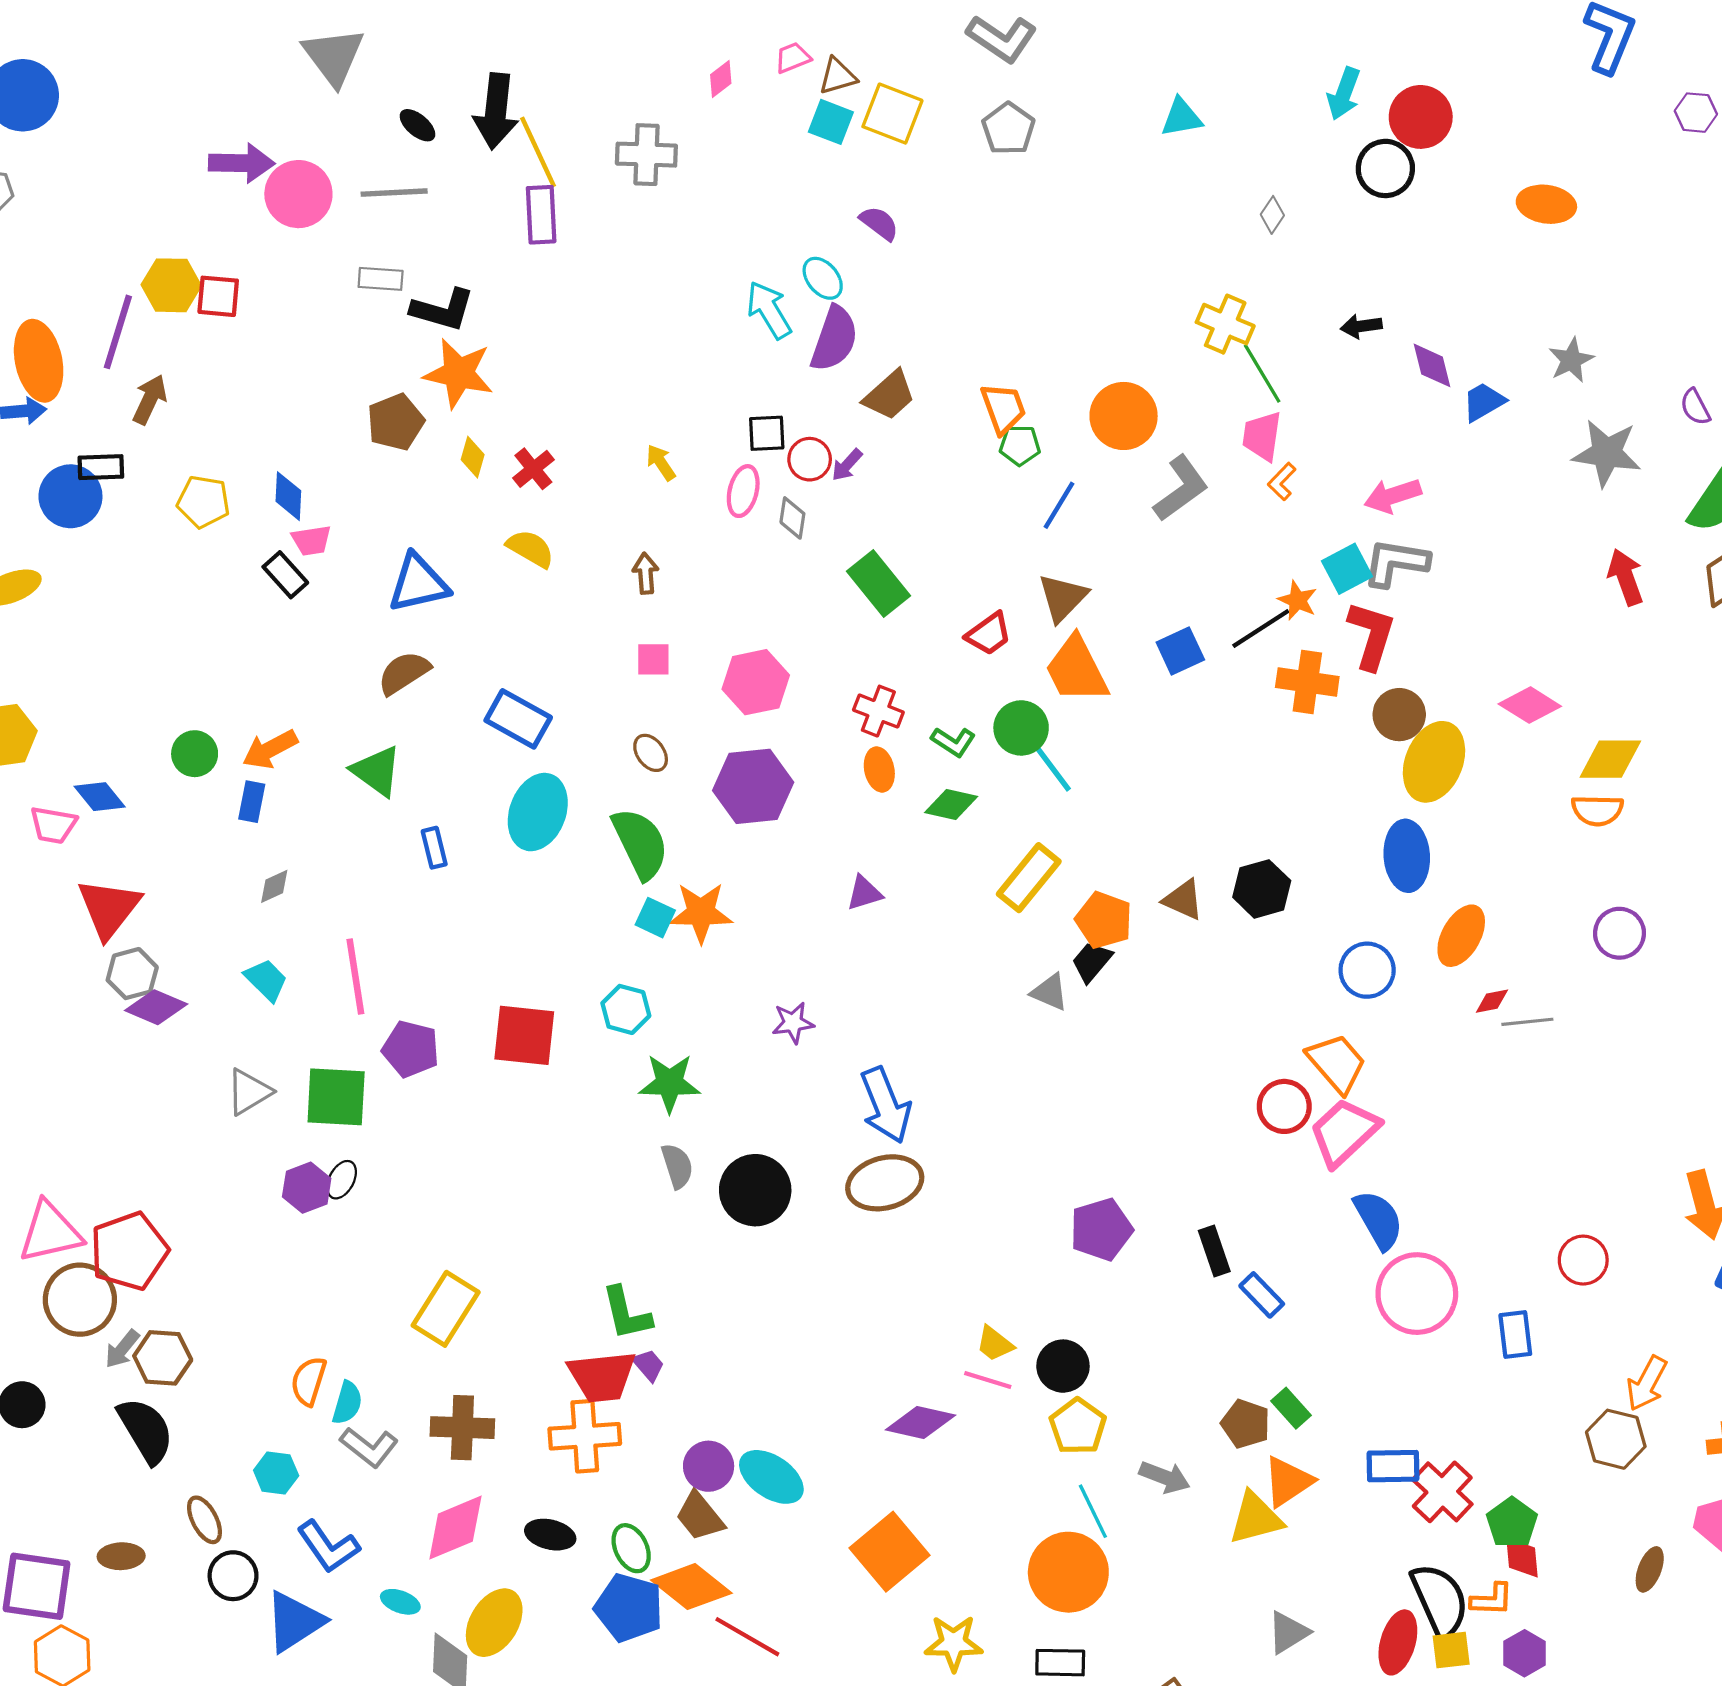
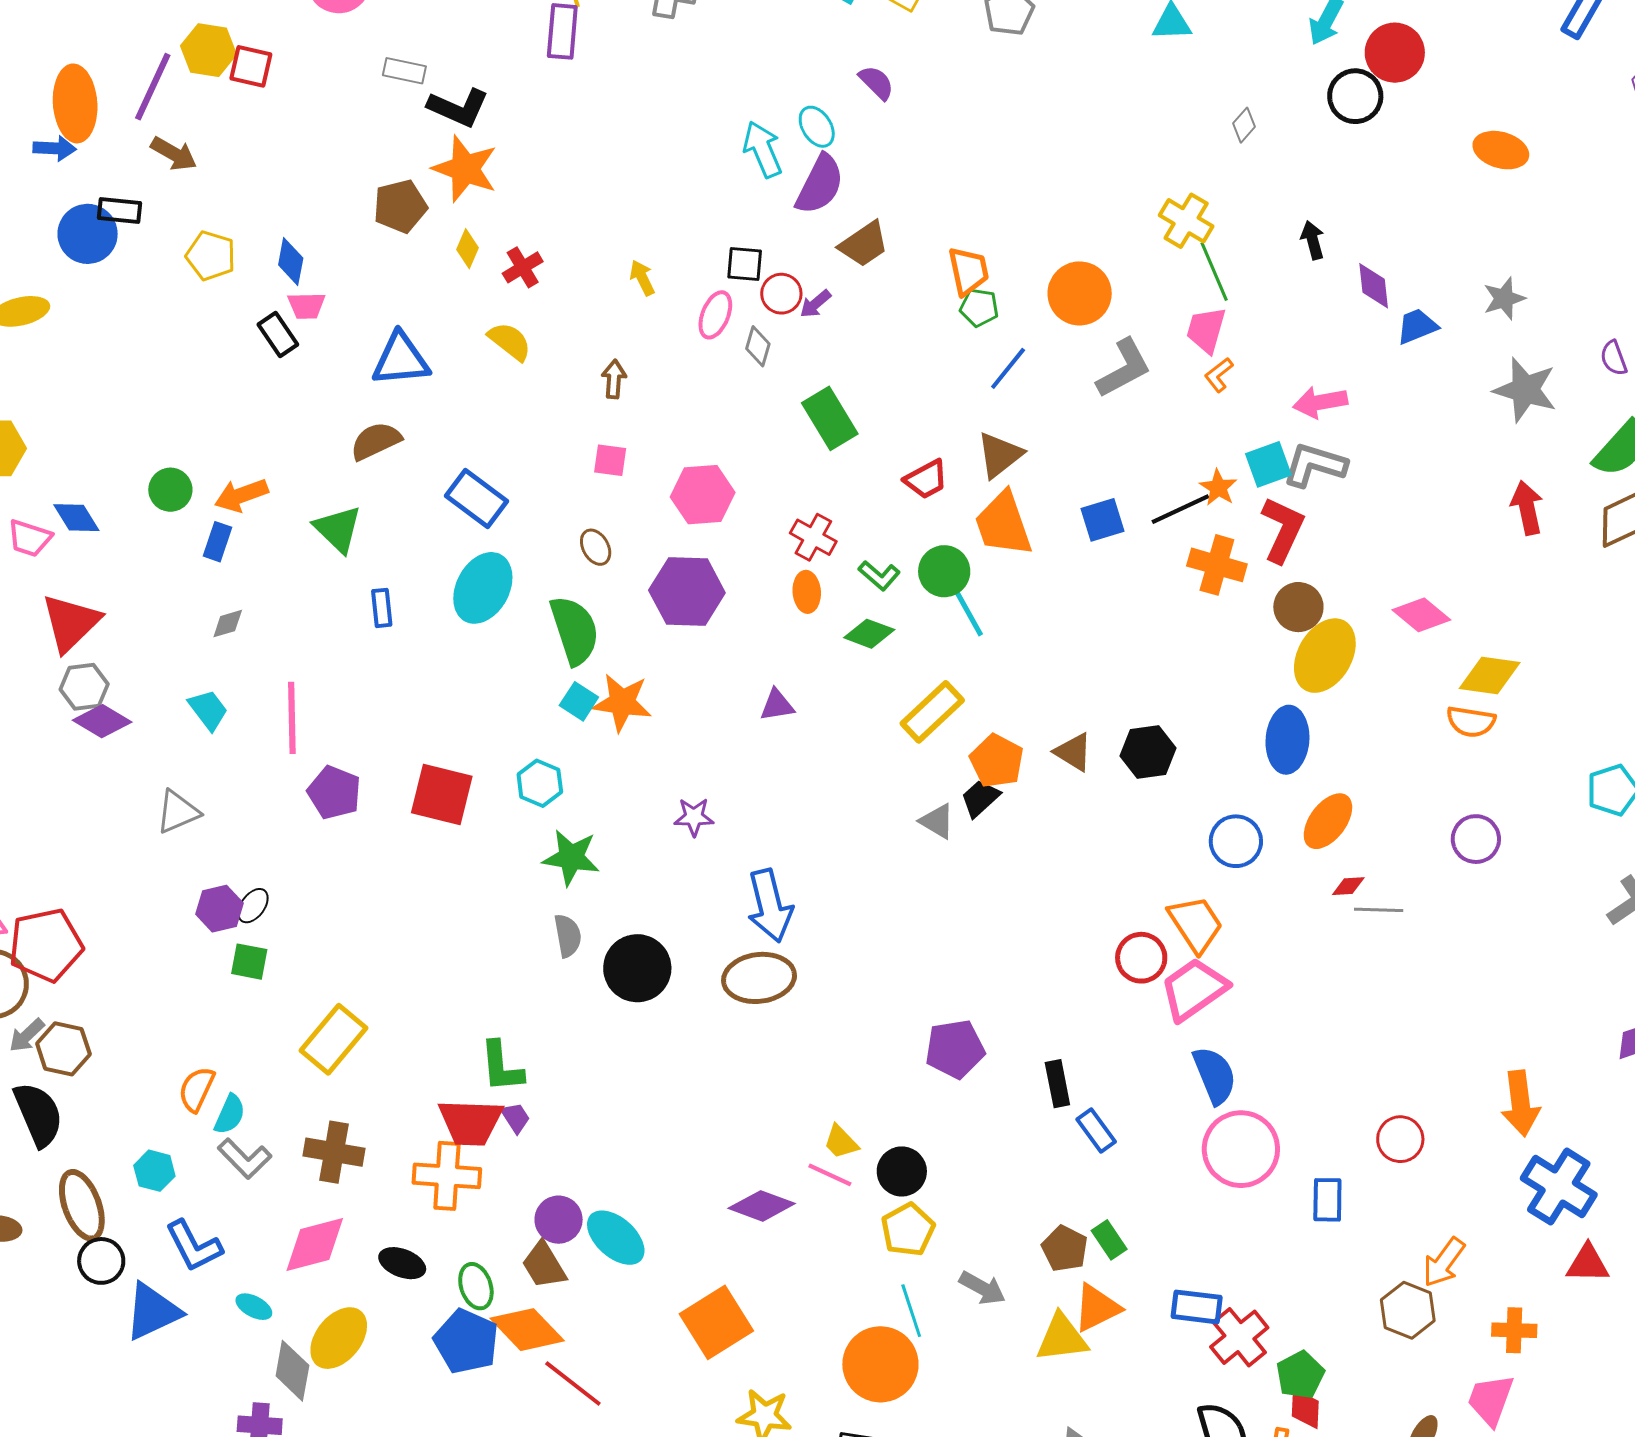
black arrow: (1361, 326) -> (1313, 240), turned 75
brown arrow: (150, 399) -> (174, 154), turned 87
green square: (336, 1097) -> (249, 962), moved, size x0.6
brown ellipse: (205, 1520) -> (82, 1205), size x1.5

